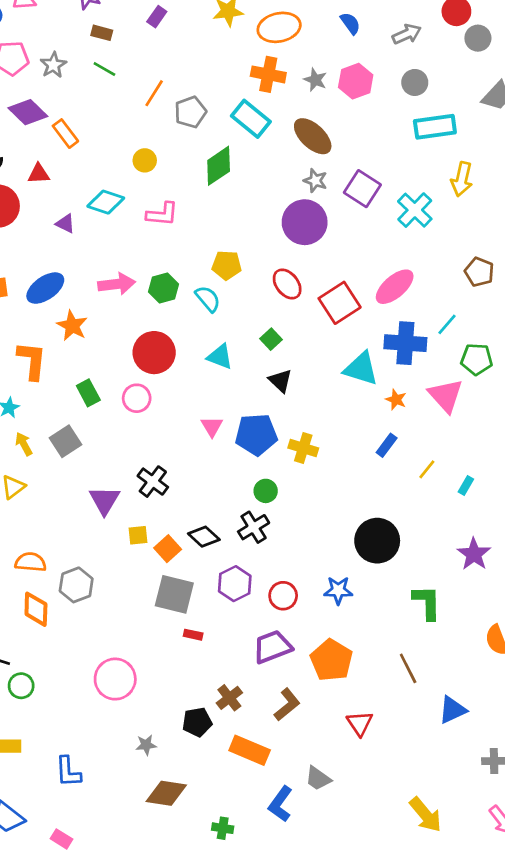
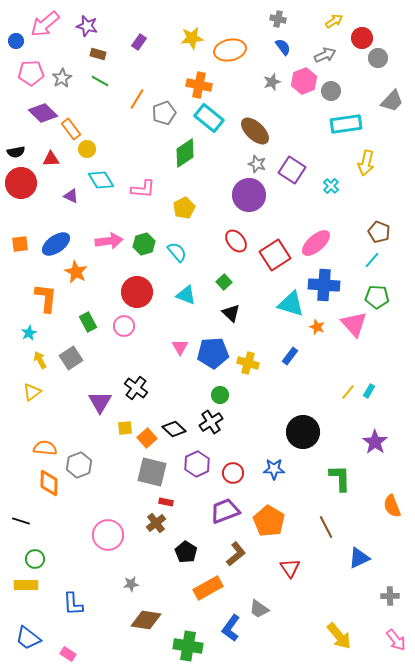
orange cross: (268, 74) -> (199, 85), moved
gray star: (315, 80) -> (272, 82), moved, turned 30
pink hexagon: (356, 81) -> (304, 81), moved
yellow circle: (145, 160) -> (87, 149), moved
cyan diamond: (106, 202) -> (101, 180), turned 40
cyan cross: (415, 210) -> (331, 186), size x0.6
yellow pentagon: (227, 265) -> (184, 208), moved, turned -30
cyan line: (447, 324) -> (372, 260), moved
blue rectangle: (387, 445) -> (290, 356), moved
yellow line: (427, 469) -> (348, 392), moved
green circle: (21, 686) -> (35, 559), moved
brown cross: (229, 698) -> (156, 523), moved
black pentagon: (197, 722) -> (186, 552), moved, turned -30
orange rectangle: (250, 750) -> (208, 588), turned -52
green cross: (223, 828) -> (188, 646), size x1.8

